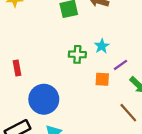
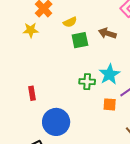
cyan star: (102, 46) -> (110, 74), size x1.5

